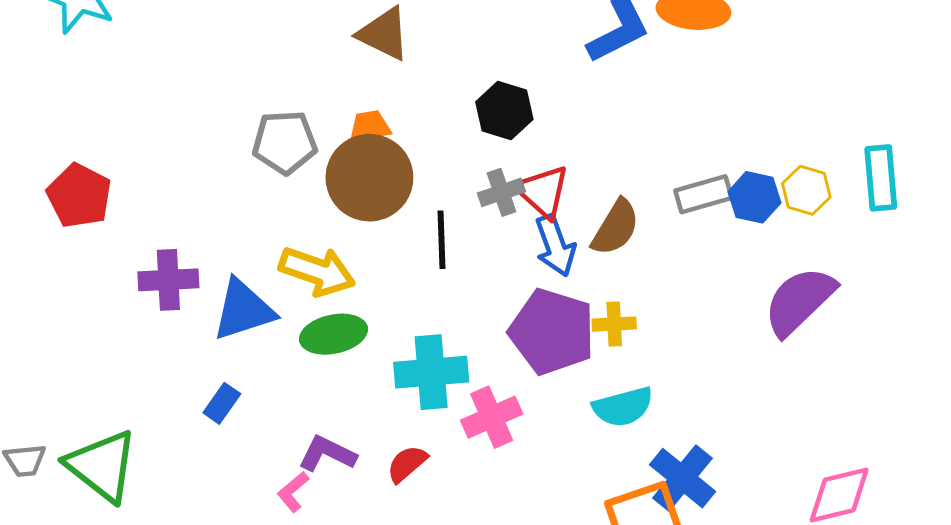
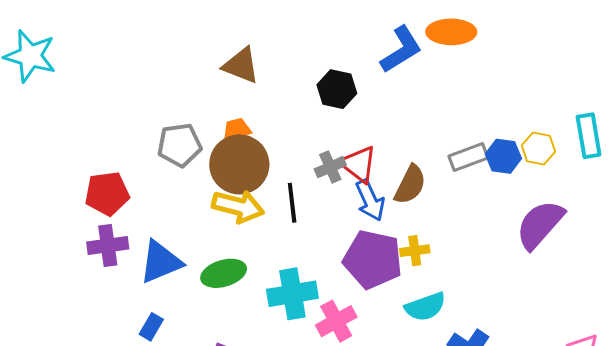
black hexagon: (504, 111) -> (337, 89), moved
red pentagon: (79, 196) -> (107, 193), moved, turned -30
yellow arrow: (317, 271) -> (238, 206), moved

